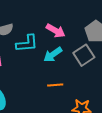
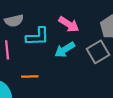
orange line: (55, 85) -> (30, 77), moved

